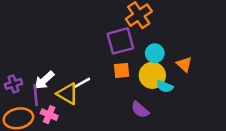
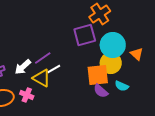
cyan circle: (155, 53) -> (113, 45), size x1.6
orange square: (122, 70) -> (98, 75), moved, size x1.6
cyan semicircle: (165, 86) -> (122, 86), moved
purple line: (36, 95) -> (43, 58), moved, turned 60

